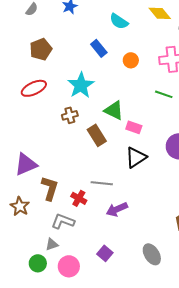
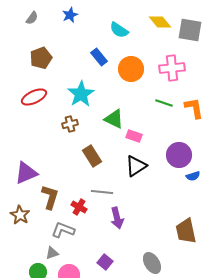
orange circle: (131, 60) -> (131, 69), size x1.6
brown rectangle: (97, 135) -> (92, 156), moved
purple arrow: (117, 209) -> (117, 218), turned -80

